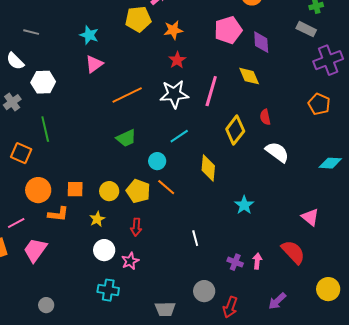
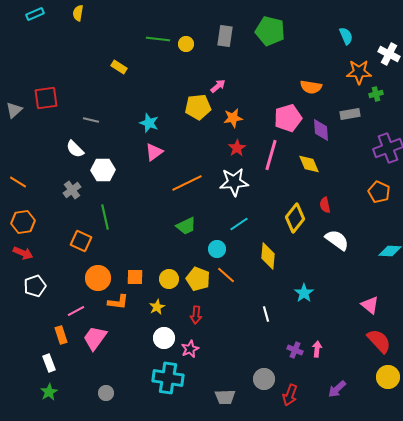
gray rectangle: (306, 29) -> (350, 114), moved, turned -36
pink line: (211, 91) -> (271, 155), moved
white line: (195, 238) -> (266, 314), moved
red semicircle: (293, 252) -> (379, 341), moved
cyan cross: (108, 290) -> (168, 378), size x1.4

